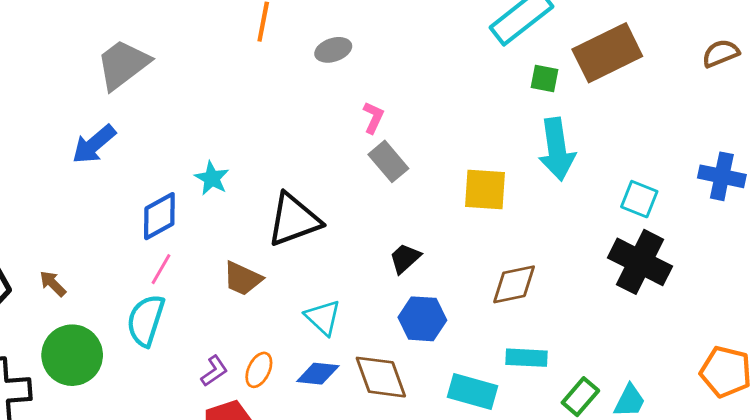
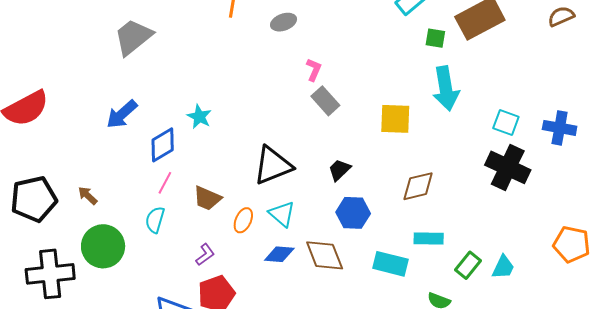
blue arrow: (94, 144) -> (122, 114), moved
blue cross: (722, 176) -> (560, 128), moved
black triangle: (294, 220) -> (273, 166), moved
brown trapezoid: (243, 279) -> (207, 198), moved
cyan semicircle: (146, 320) -> (155, 220), size x0.7
orange ellipse: (259, 370) -> (243, 220), moved

